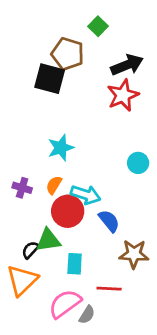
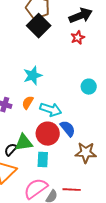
black square: (50, 79) -> (39, 26), moved, turned 30
red star: (123, 95) -> (78, 38), size x0.6
red circle: (68, 211) -> (48, 134), moved
red line: (109, 289) -> (72, 190), moved

